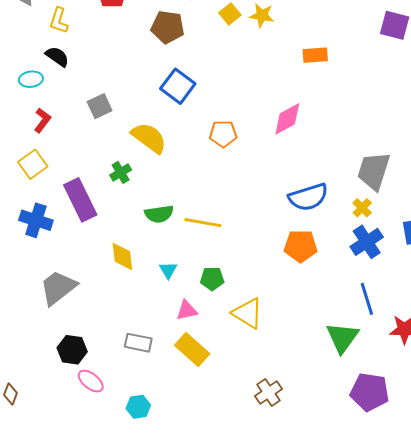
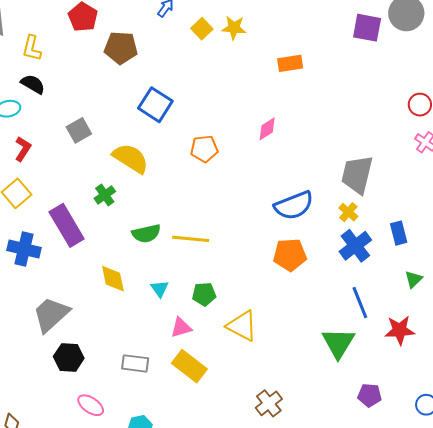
brown pentagon: (168, 27) -> (121, 48), moved
pink diamond: (287, 119) -> (267, 129), size x0.7
black hexagon: (72, 350) -> (69, 357), moved
purple pentagon: (370, 392) -> (370, 395), size x0.6

